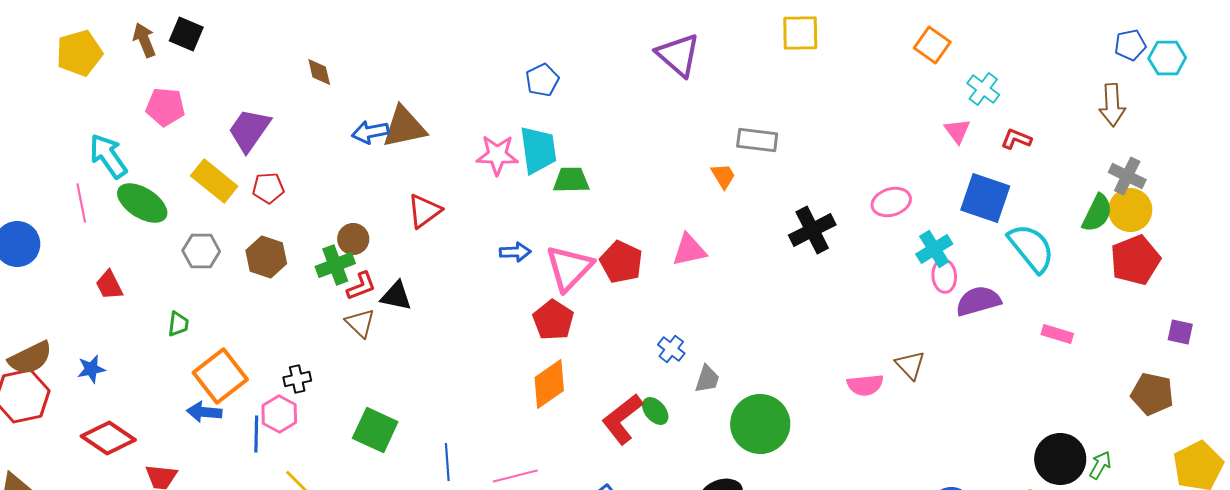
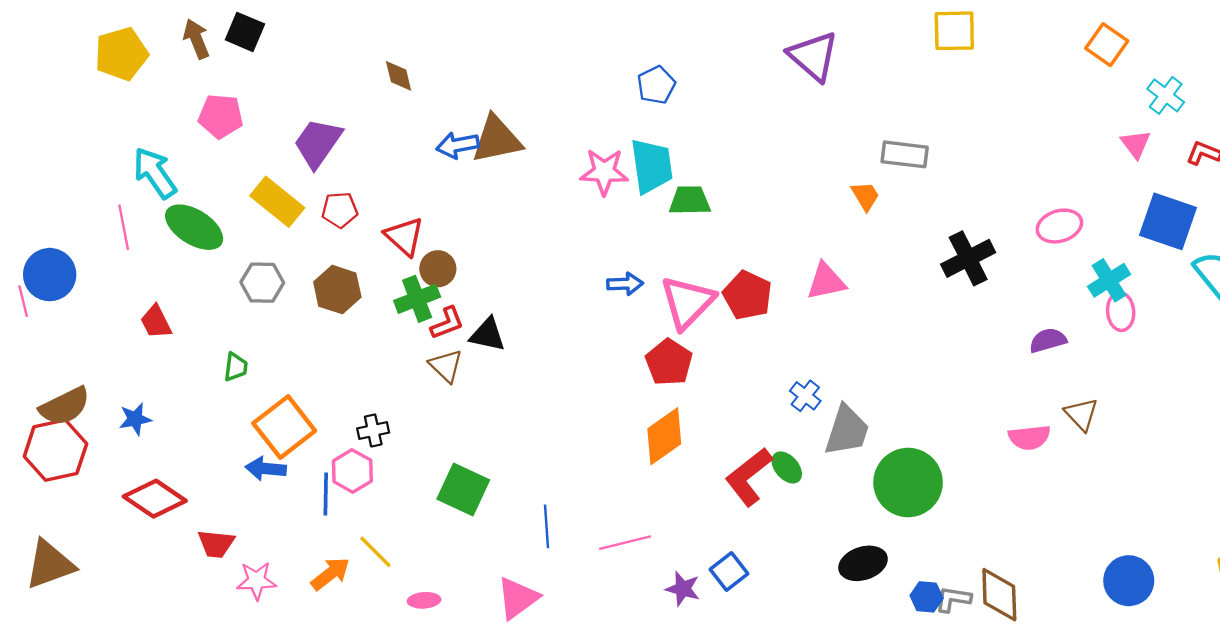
red triangle: (424, 211) -> (404, 236), moved, turned -42
purple semicircle: (978, 301) -> (1048, 340), moved, size x0.7
gray trapezoid: (707, 379) -> (847, 430), size x1.6

